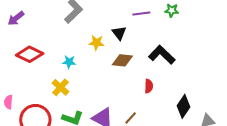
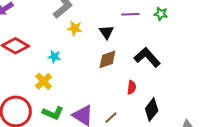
yellow star: (96, 43) -> (75, 28), moved
brown diamond: (122, 60) -> (107, 59), turned -30
black diamond: (184, 106) -> (152, 110), moved

